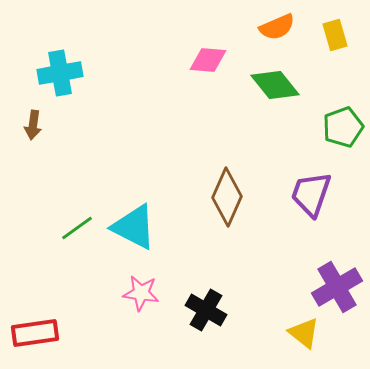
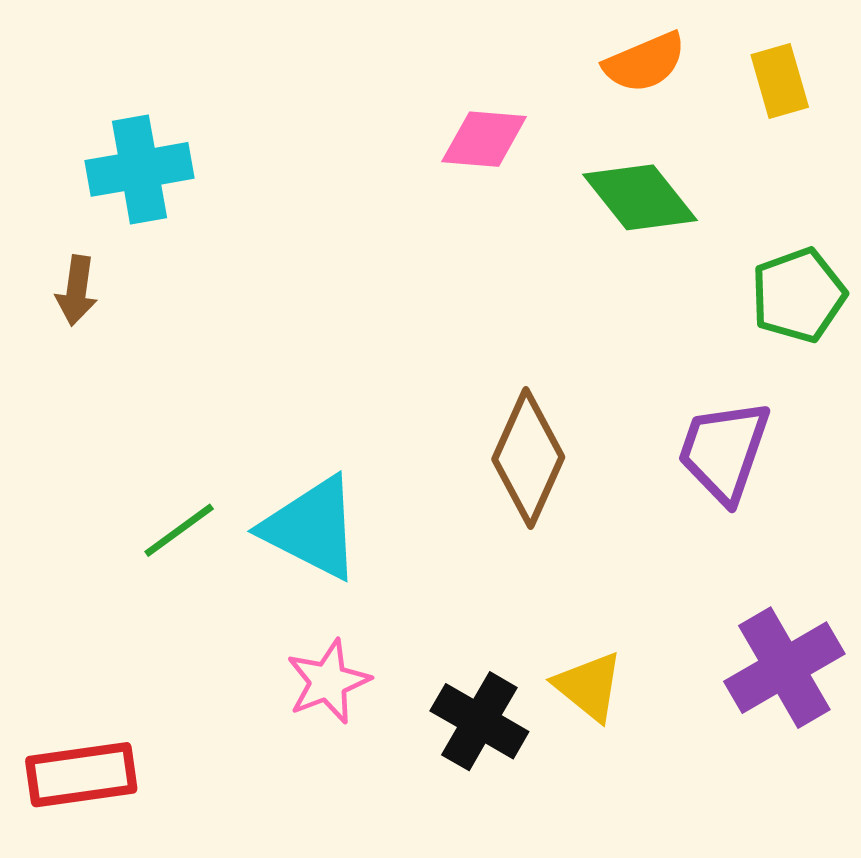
pink star: (141, 293) -> (328, 682), turned -30
yellow triangle: (304, 333) -> (589, 686), moved

